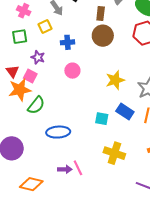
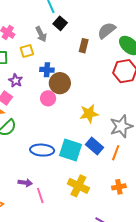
brown circle: (103, 36) -> (60, 83), moved
cyan square: (102, 119) -> (70, 150), size x1.6
blue ellipse: (58, 132) -> (42, 150), moved
purple arrow: (65, 169) -> (25, 183), moved

